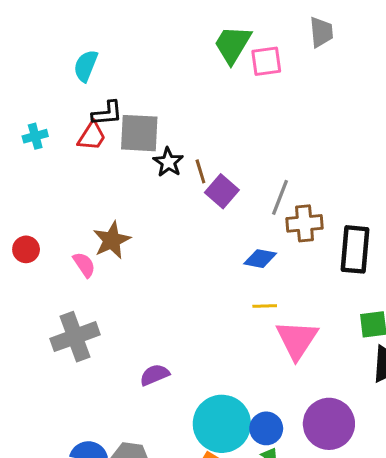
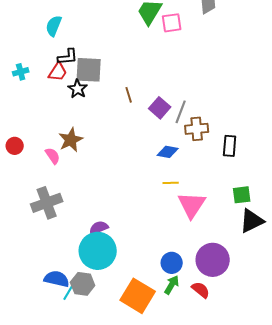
black star: (168, 162) -> (78, 89), moved
purple square: (222, 191) -> (160, 108), moved
black rectangle: (355, 249) -> (230, 146), size x0.7
cyan circle: (222, 424) -> (98, 251), moved

